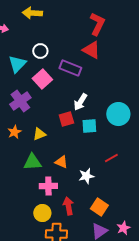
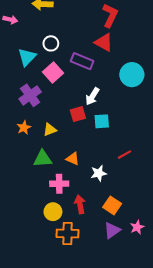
cyan circle: (118, 114) -> (132, 75), moved

